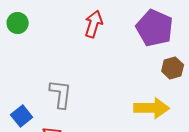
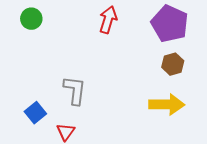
brown hexagon: (173, 68) -> (173, 64), moved

